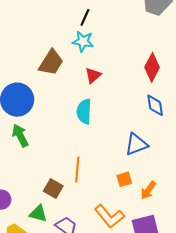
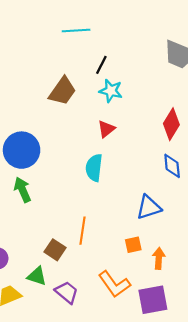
cyan star: (83, 41) -> (111, 91), moved
brown trapezoid: (51, 62) -> (62, 91), moved
orange arrow: (148, 190) -> (159, 258), turned 144

